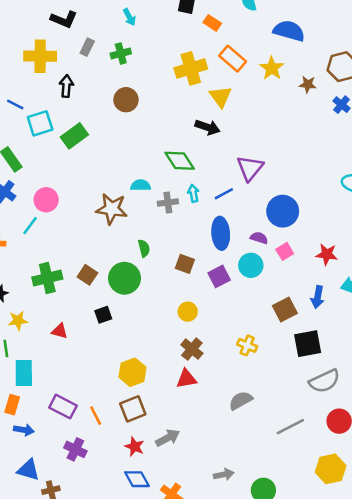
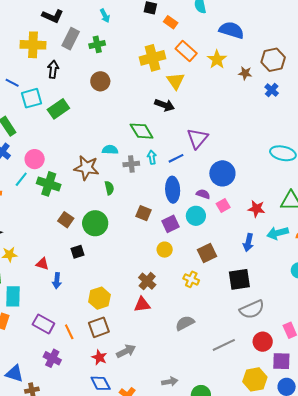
gray rectangle: (87, 47) -> (71, 39), size x1.5
green semicircle: (144, 248) -> (109, 188), moved
green cross: (47, 278) -> (49, 184), moved, turned 30
brown square: (285, 310) -> (207, 253), moved
yellow circle: (188, 312) -> (165, 250), moved
blue arrow: (24, 430) -> (57, 281), moved, turned 84

